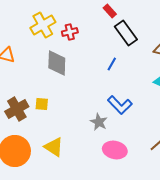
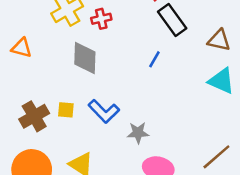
blue L-shape: (120, 105) -> (104, 111), moved
gray star: (99, 122) -> (138, 133), turned -30

